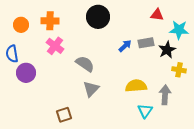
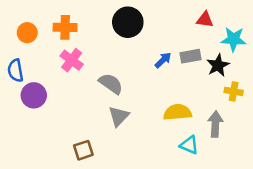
cyan triangle: (145, 111) -> (189, 145), turned -42

